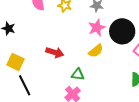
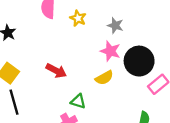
pink star: (97, 28) -> (110, 51), turned 30

